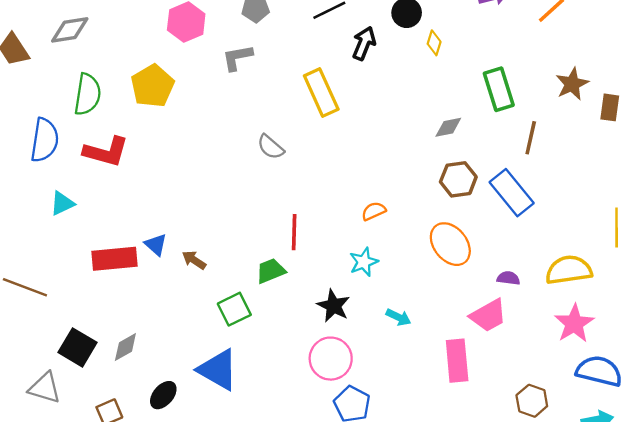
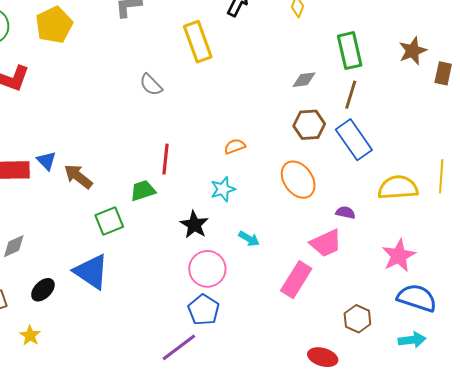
brown line: (531, 138) -> (351, 95), moved
brown arrow: (194, 260) -> (78, 176), size x1.4
yellow semicircle: (569, 270) -> (398, 188), moved
pink circle: (331, 359) -> (207, 269), moved
pink rectangle: (457, 361) -> (296, 280), turned 33

